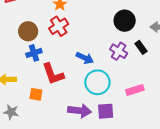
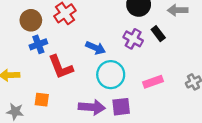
orange square: (36, 94) -> (42, 100), moved

